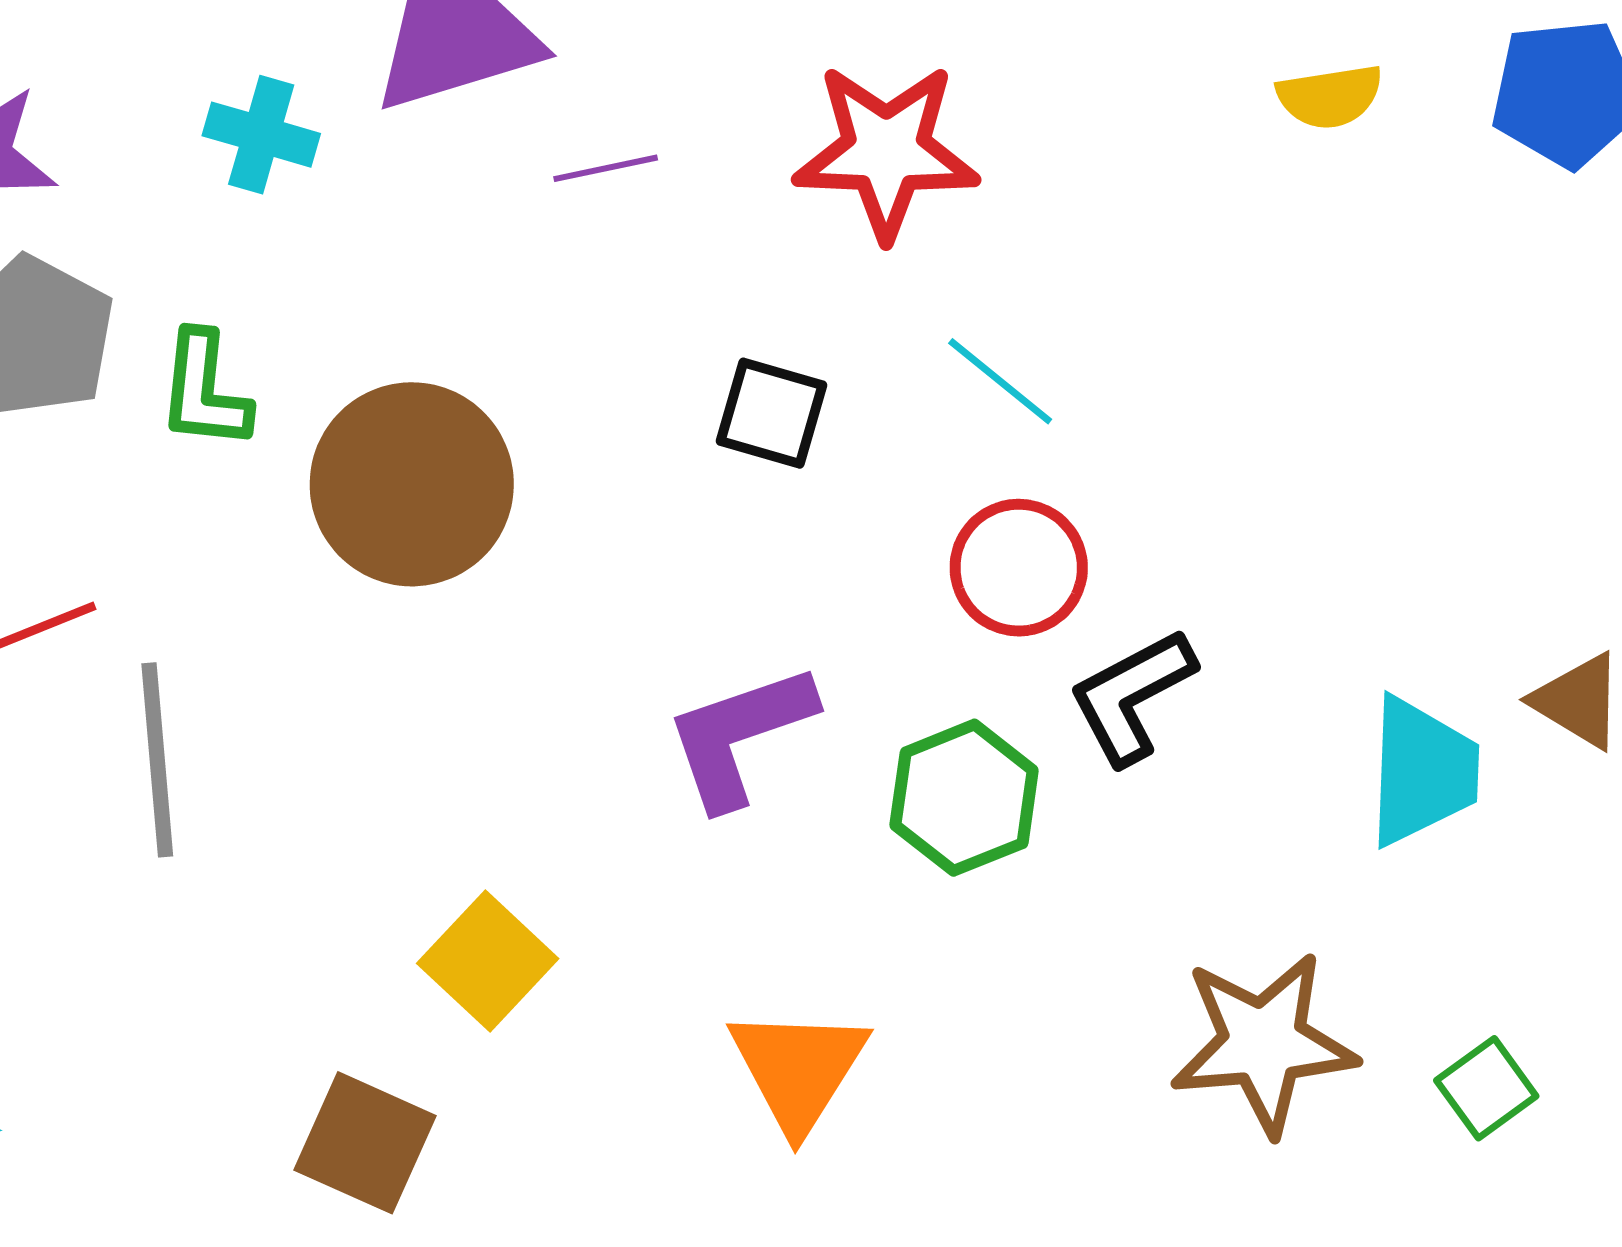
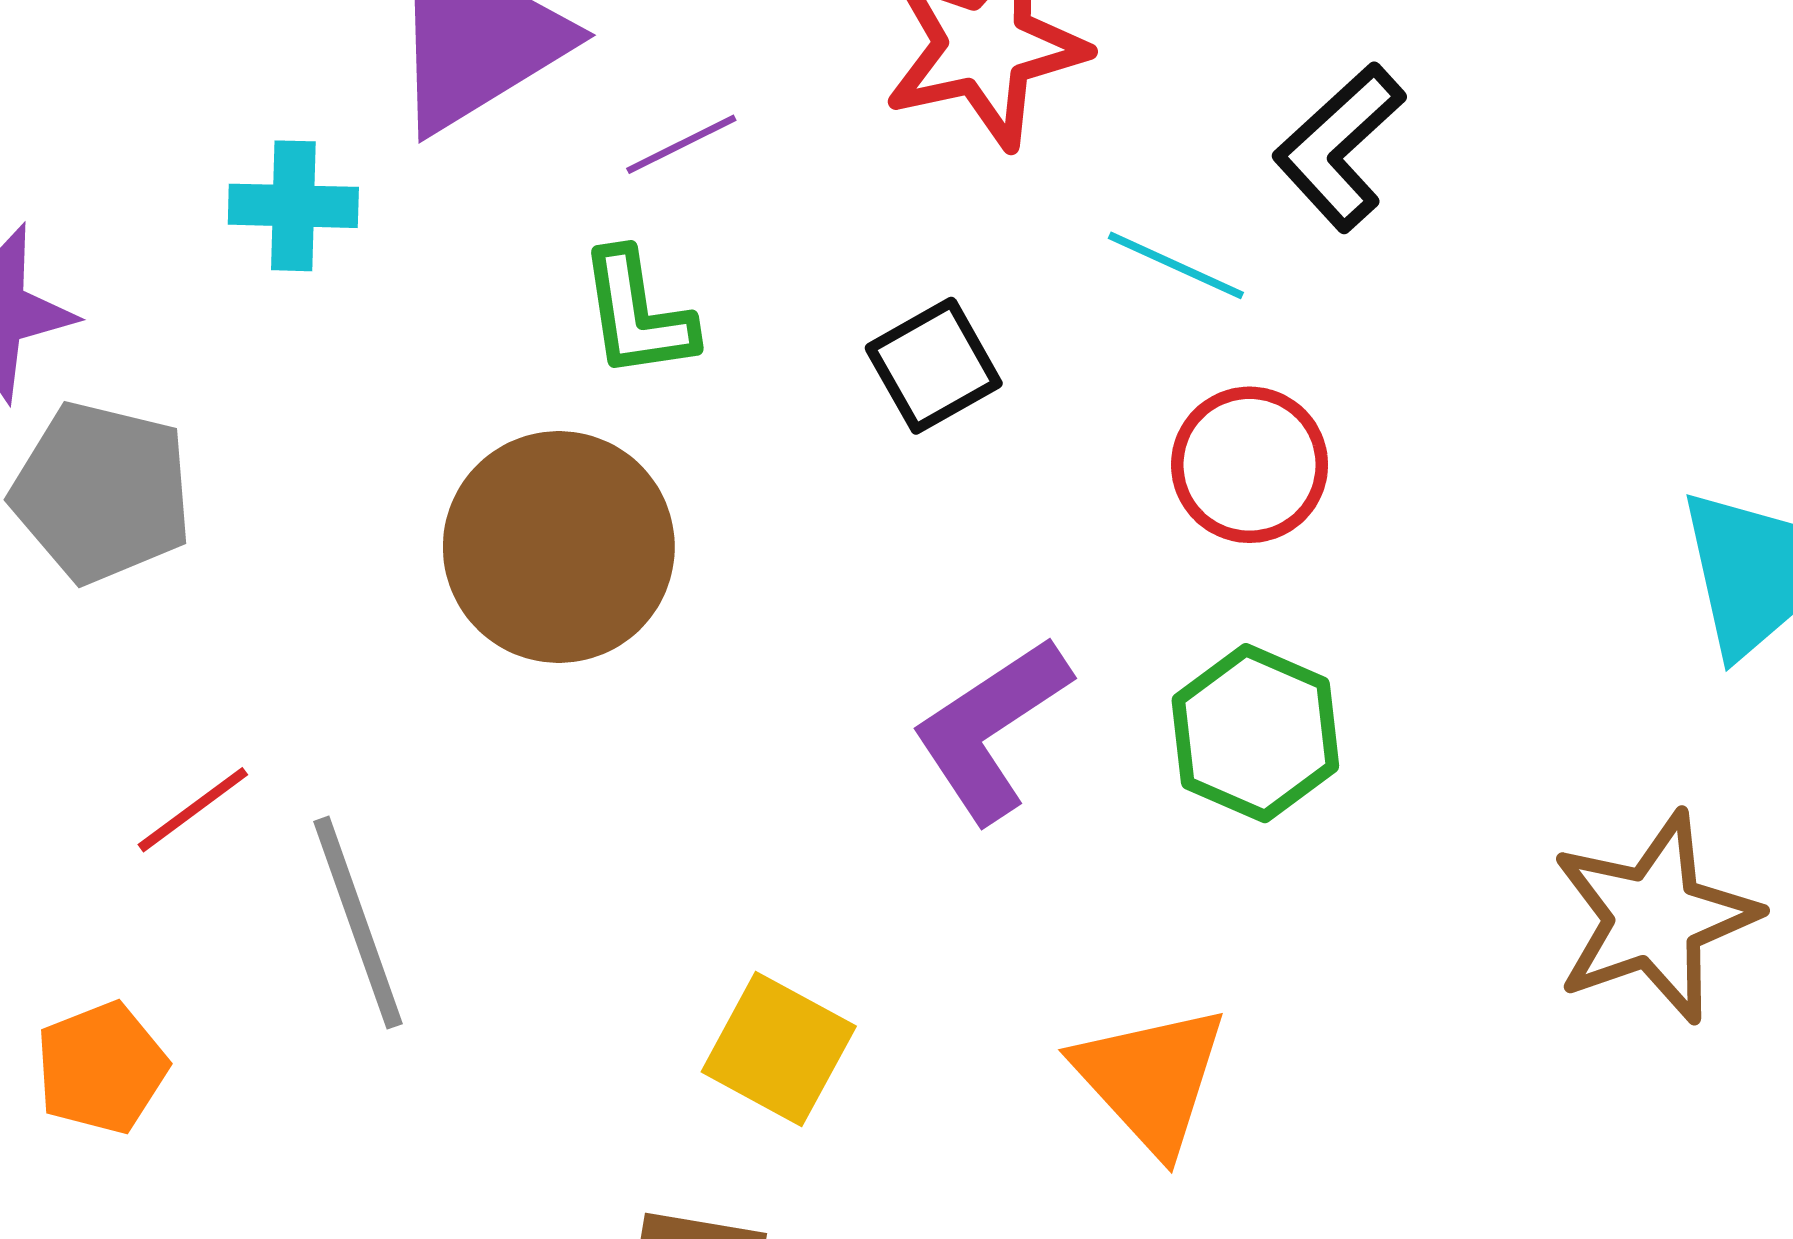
green L-shape: (204, 391) -> (637, 314), moved
black square: (772, 413) -> (934, 366), turned -31
black L-shape: (1132, 696) -> (1339, 147), moved

